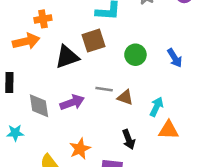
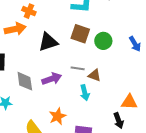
orange cross: (43, 19) -> (29, 11), turned 32
brown square: (93, 41) -> (80, 34), moved, turned 36
cyan arrow: (157, 107) -> (85, 93), moved, turned 140
black arrow: (129, 139) -> (119, 121), moved

